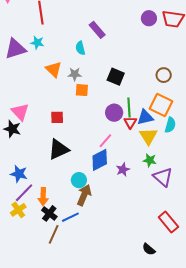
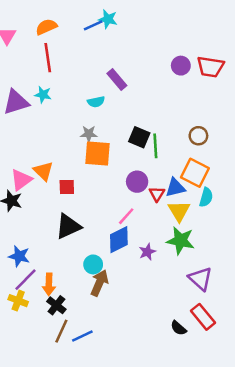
cyan semicircle: (80, 48) -> (96, 102), turned -88
orange triangle: (54, 69) -> (43, 171), moved
orange square: (82, 90) -> (97, 154), size x1.6
green line: (129, 107) -> (155, 146), moved
pink triangle: (20, 112) -> (21, 180), turned 36
green star: (150, 160) -> (181, 241), size x1.6
purple triangle: (163, 177) -> (200, 279), moved
yellow cross: (18, 210) -> (18, 301), turned -35
blue line: (70, 217) -> (82, 336), moved
black semicircle: (149, 249) -> (179, 328), moved

